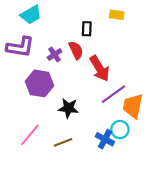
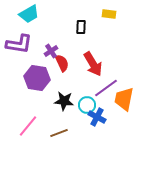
red semicircle: (76, 50) -> (62, 63), moved
cyan circle: (120, 130) -> (87, 105), moved
blue cross: (105, 139) -> (97, 117), moved

